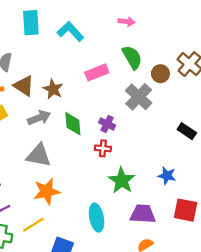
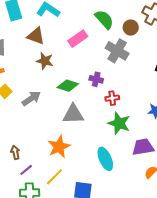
brown triangle: (24, 86) -> (36, 36), moved
gray arrow: (39, 118) -> (31, 98), moved
green diamond: (73, 124) -> (68, 86), turned -55
red cross: (103, 148) -> (112, 98), moved
gray triangle: (39, 155) -> (73, 114), moved

